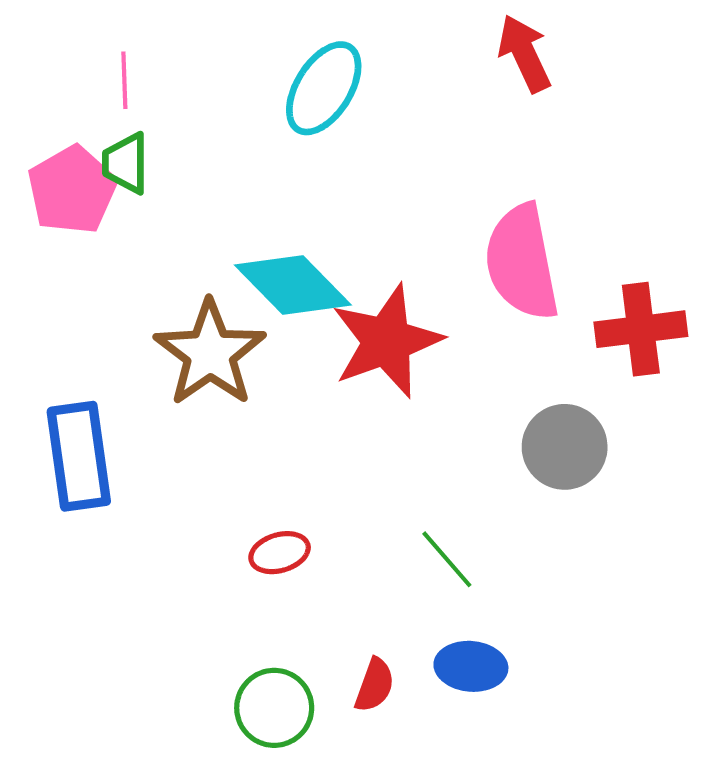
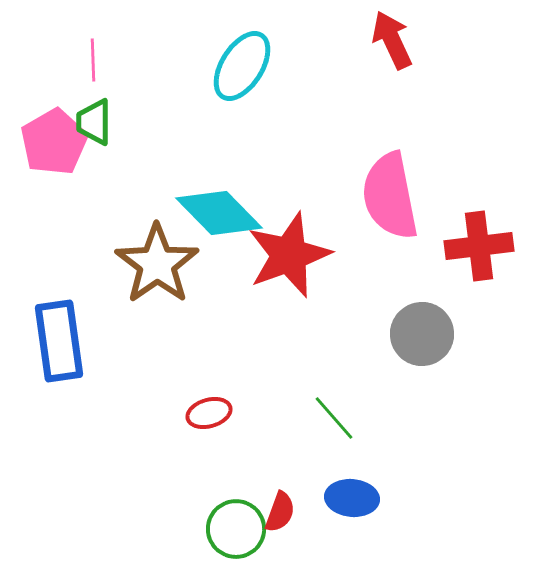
green circle: (274, 708) -> (236, 529), moved

